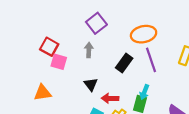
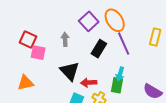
purple square: (96, 23) -> (89, 21), moved
orange ellipse: (144, 34) -> (115, 20), turned 75
black triangle: (91, 84) -> (70, 71), size x1.5

